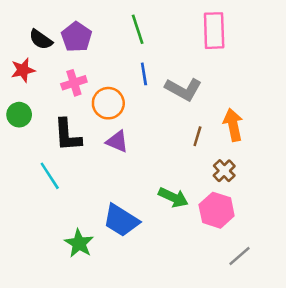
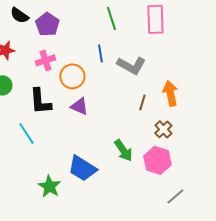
green line: (138, 29) -> (111, 18), moved
black semicircle: (41, 39) -> (19, 15), moved
green arrow: (173, 197) -> (123, 150), turned 30

